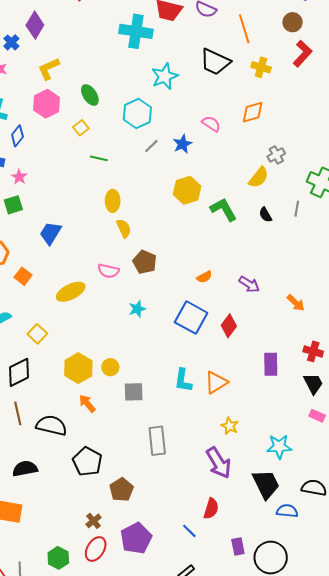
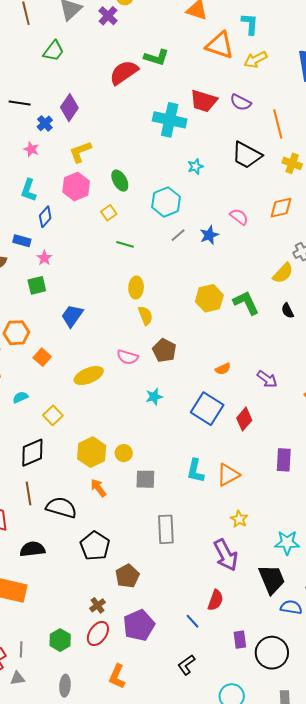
cyan star: (165, 76) -> (195, 166), size x0.6
yellow hexagon: (187, 190) -> (209, 298), moved

